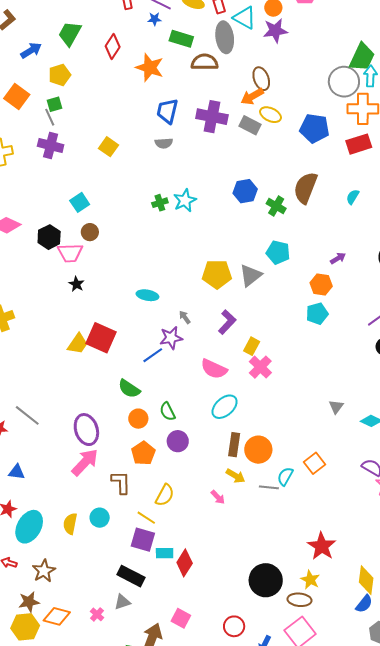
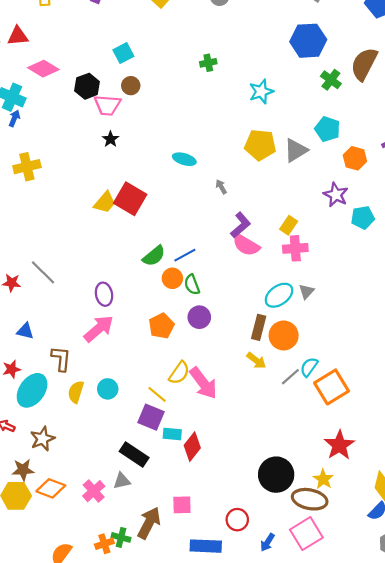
blue hexagon: (245, 191) -> (308, 41), moved, size x1.4
cyan star: (185, 200) -> (261, 92), moved
orange hexagon: (321, 284) -> (355, 158), moved
cyan pentagon: (317, 314) -> (363, 218), moved
purple L-shape: (227, 322) -> (241, 225), moved
purple star: (171, 338) -> (336, 195), moved, turned 30
blue line: (153, 355) -> (185, 255), moved
pink cross: (260, 367) -> (295, 248), turned 35
green semicircle: (129, 389) -> (154, 256), turned -80
cyan ellipse: (225, 407) -> (279, 295), moved
gray triangle: (336, 407) -> (307, 291), moved
orange circle: (138, 419) -> (172, 278), moved
purple ellipse: (86, 430) -> (104, 294), size x0.7
orange square: (314, 463) -> (332, 387), moved, size x1.5
brown L-shape: (121, 482) -> (61, 359), moved
gray line: (269, 487) -> (290, 377), turned -54
pink arrow: (218, 497) -> (203, 383), moved, size x2.0
brown ellipse: (299, 600) -> (310, 499), size x1.4
pink cross: (97, 614) -> (94, 491), size x1.5
pink square: (181, 618) -> (182, 505), turned -36

